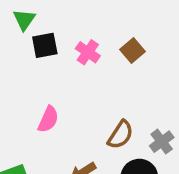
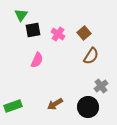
pink semicircle: (48, 119) -> (37, 60), moved
brown semicircle: (120, 135) -> (91, 56), moved

